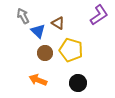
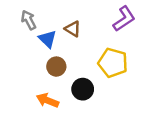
yellow pentagon: (71, 50) -> (113, 63), moved
black circle: (78, 83) -> (83, 89), moved

